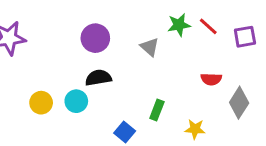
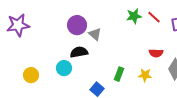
gray triangle: (150, 47) -> (95, 34), moved
yellow circle: (41, 103) -> (31, 75), moved
yellow star: (195, 129) -> (145, 75), moved

